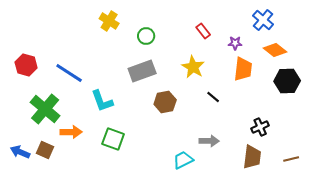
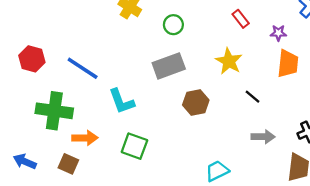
green cross: (45, 109) -> (54, 111), turned -32
gray arrow: (209, 141) -> (263, 137), moved
brown square: (45, 150) -> (68, 164), moved

